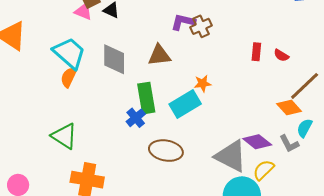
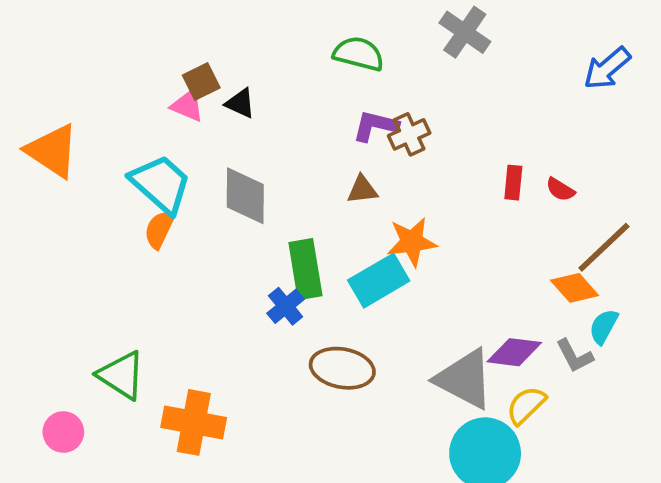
brown triangle: (159, 55) -> (362, 190), moved, size x0.7
orange star: (203, 83) -> (412, 242), size x1.5
green triangle: (64, 136) -> (121, 375), moved
purple diamond: (257, 142) -> (514, 352), turned -32

